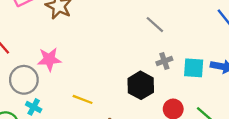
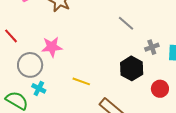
gray line: (155, 25) -> (126, 23), moved

